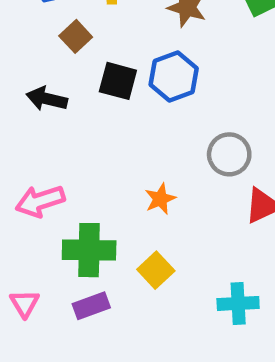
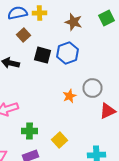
orange star: (160, 199) -> (70, 96), moved
green cross: (89, 250) -> (30, 131), size x0.7

